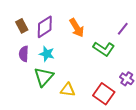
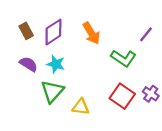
purple semicircle: (24, 54) -> (28, 64), turned 119
red square: (104, 94) -> (122, 96), moved

